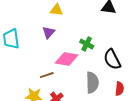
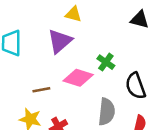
purple triangle: (49, 32) -> (60, 41), size x1.5
brown line: (47, 75) -> (41, 90), moved

